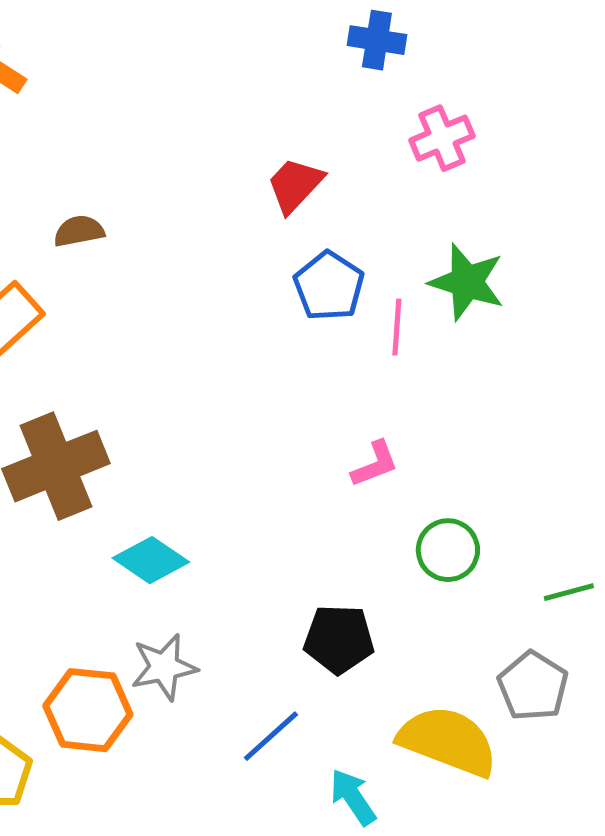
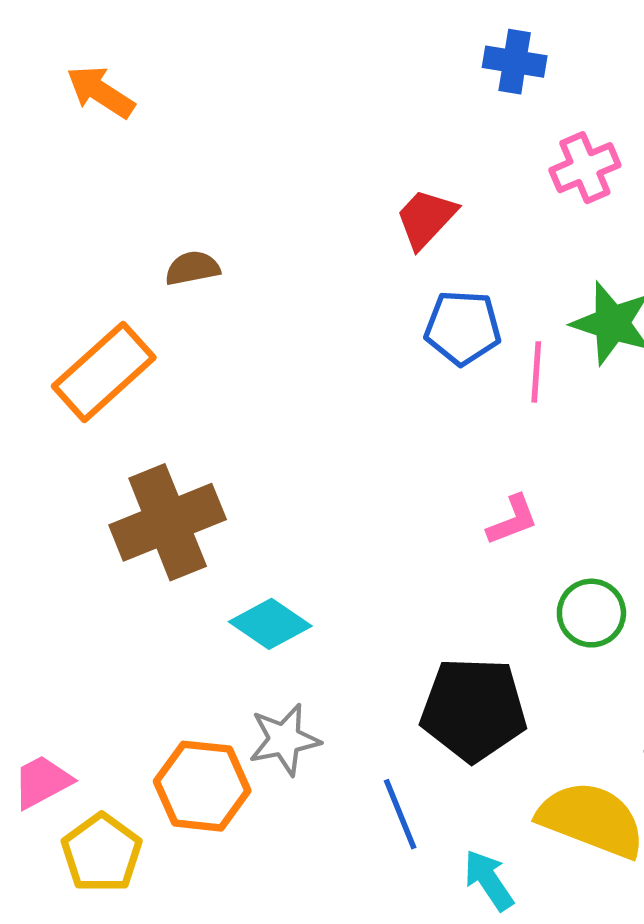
blue pentagon: (329, 286) -> (463, 328), turned -30
black pentagon: (339, 639) -> (474, 709), size x1.4
blue line: (271, 736) -> (400, 814), turned -70

